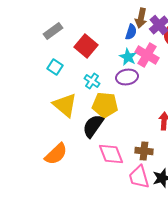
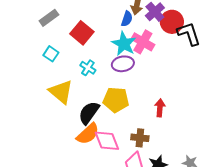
cyan star: (128, 57) -> (124, 44), size x1.4
yellow pentagon: (105, 105) -> (116, 100), moved
orange semicircle: (56, 154) -> (88, 134), moved

